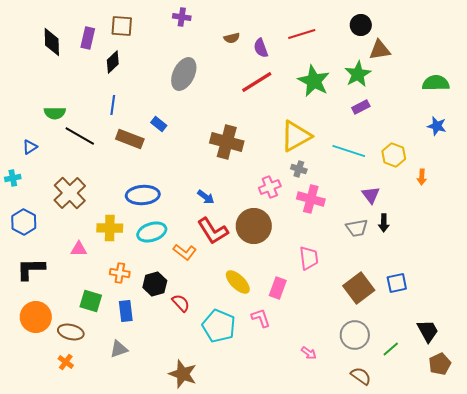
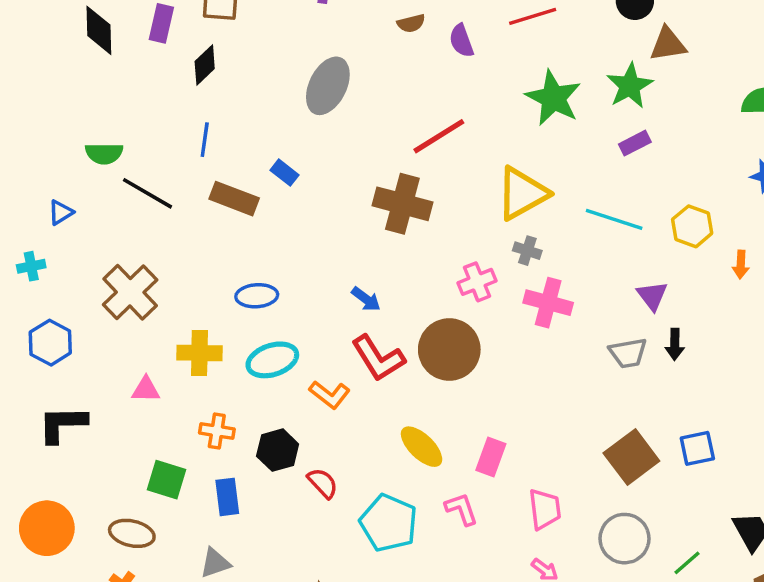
red line: (257, 82) -> (439, 136), moved
blue ellipse: (143, 195) -> (257, 296), size x0.7
pink trapezoid: (309, 258) -> (545, 509), moved
orange circle: (36, 317) -> (47, 528), moved

